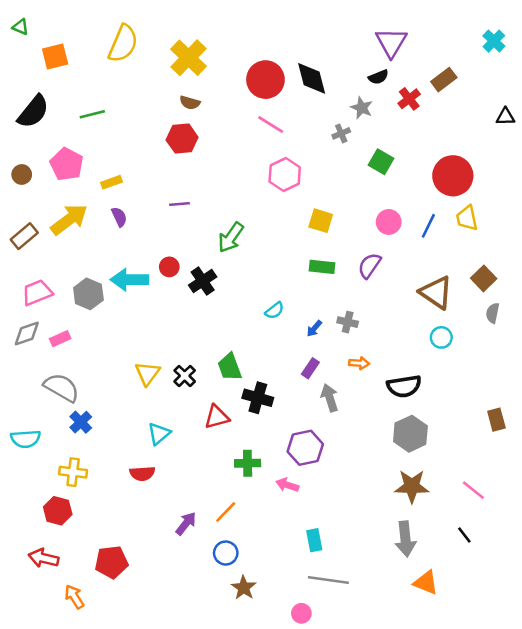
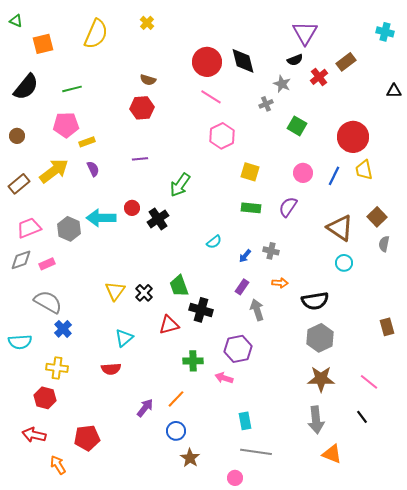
cyan cross: (494, 41) -> (385, 32), turned -30
yellow cross: (189, 58) -> (147, 23), moved, size x0.5
pink pentagon: (67, 164) -> (66, 125), moved, turned -30

